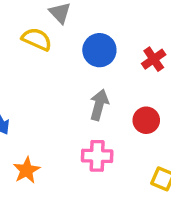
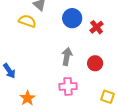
blue circle: (99, 50) -> (72, 18), moved

